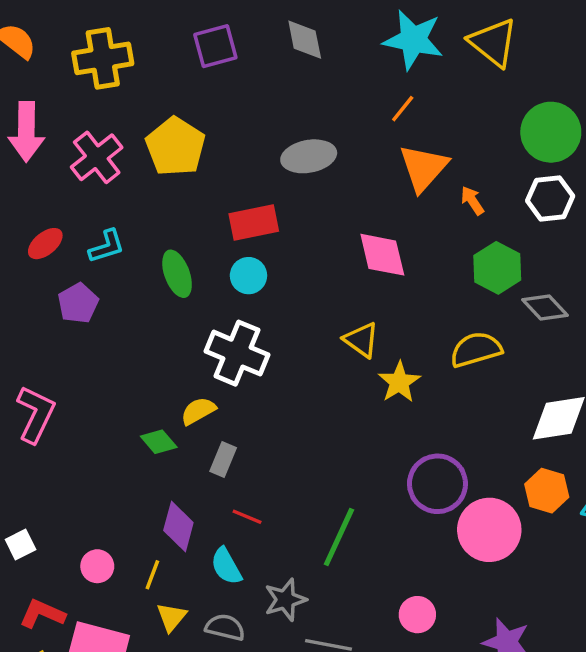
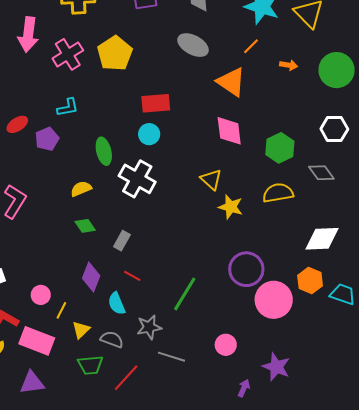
gray ellipse: (309, 156) -> (193, 45), moved, turned 32
orange triangle: (423, 168) -> (231, 82), moved, turned -44
white hexagon: (550, 198) -> (334, 129), moved
orange arrow: (472, 201) -> (289, 65), moved, turned 126
red ellipse: (45, 244) -> (17, 124), moved
green hexagon: (497, 268) -> (280, 148), moved
green ellipse: (177, 274) -> (104, 151), moved
yellow star: (399, 382) -> (231, 207), turned -30
yellow semicircle: (198, 411) -> (81, 189), moved
yellow line: (152, 575) -> (61, 310), moved

